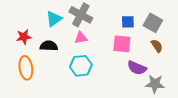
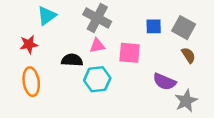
cyan triangle: (54, 19) -> (47, 16), moved
pink square: (122, 44) -> (130, 53), moved
black semicircle: (49, 46) -> (72, 60), moved
gray star: (155, 84) -> (186, 101), turned -30

